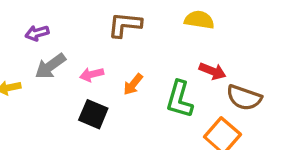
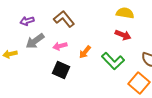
brown L-shape: (125, 25) -> (64, 19), moved, turned 45
red arrow: (213, 71) -> (123, 35), moved
green L-shape: (179, 99) -> (113, 61), turned -60

